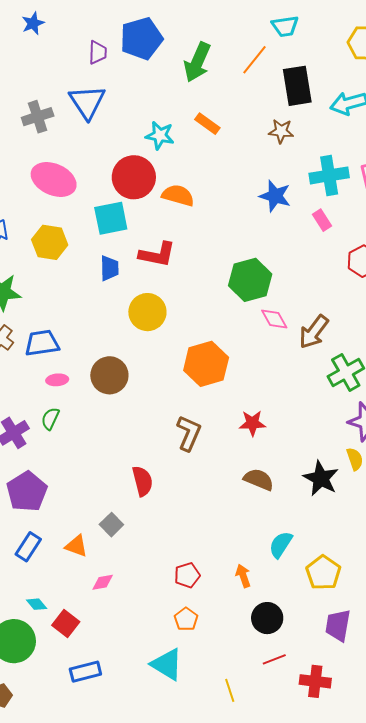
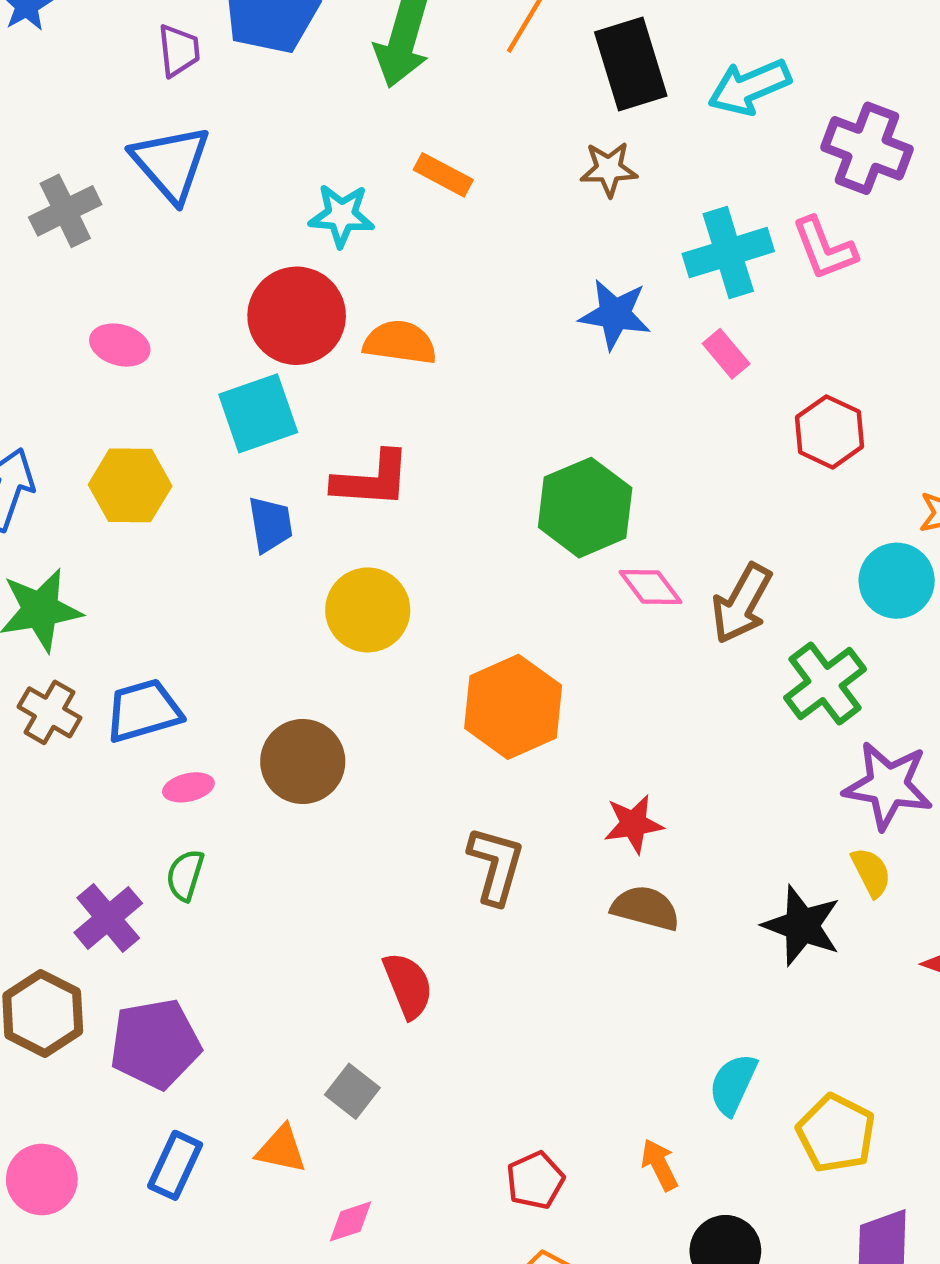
pink ellipse: (54, 179) -> (120, 345), size x0.6
brown semicircle: (259, 479) -> (645, 908), moved
purple pentagon: (27, 492) -> (155, 1044), turned 30

